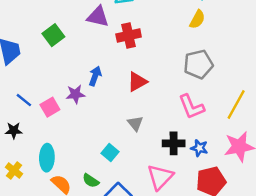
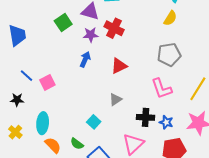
green square: (53, 35) -> (63, 22), moved
red cross: (129, 36) -> (114, 28), turned 36
purple star: (75, 94) -> (91, 35), moved
gray triangle: (135, 123) -> (116, 99), turned 32

